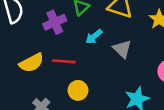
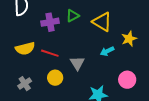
cyan arrow: (94, 37) -> (107, 51), moved
gray triangle: (122, 49) -> (77, 63), moved

